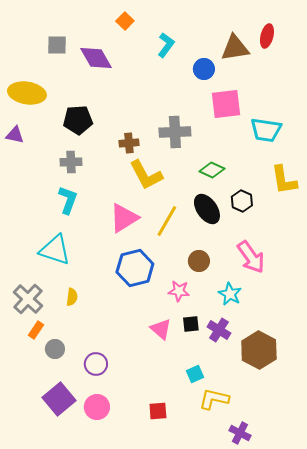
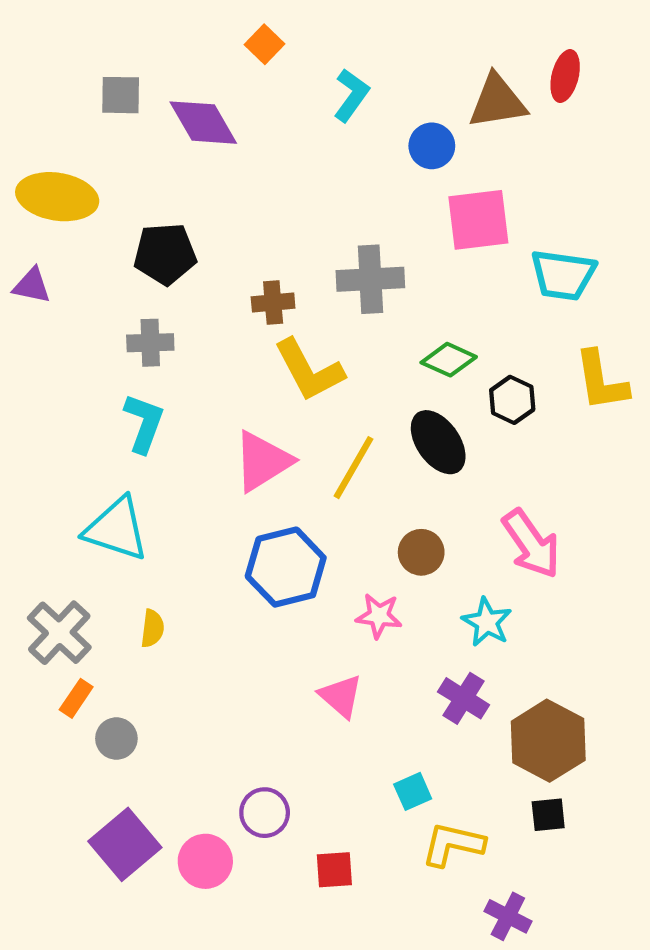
black hexagon: (242, 201) -> (512, 400), moved
black square: (191, 324) -> (548, 815), moved
purple circle: (96, 364) -> (265, 813), moved

